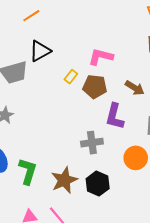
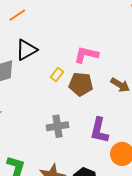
purple L-shape: (115, 116) -> (99, 130), moved
gray cross: (92, 143) -> (57, 126), moved

